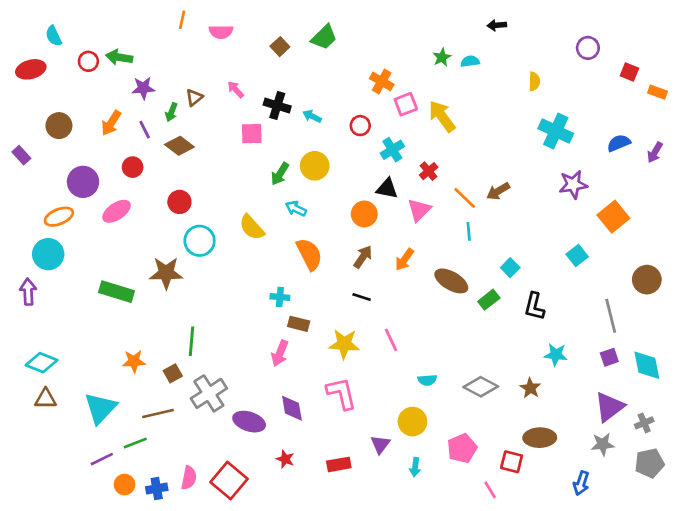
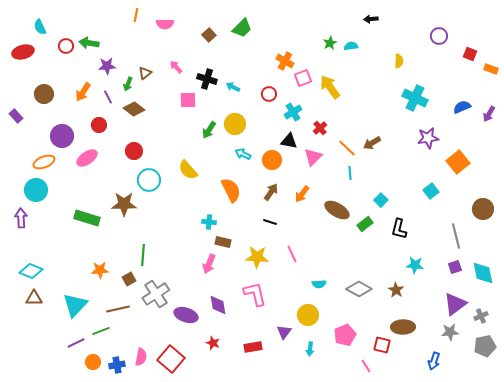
cyan arrow: (296, 209) -> (243, 154), moved

